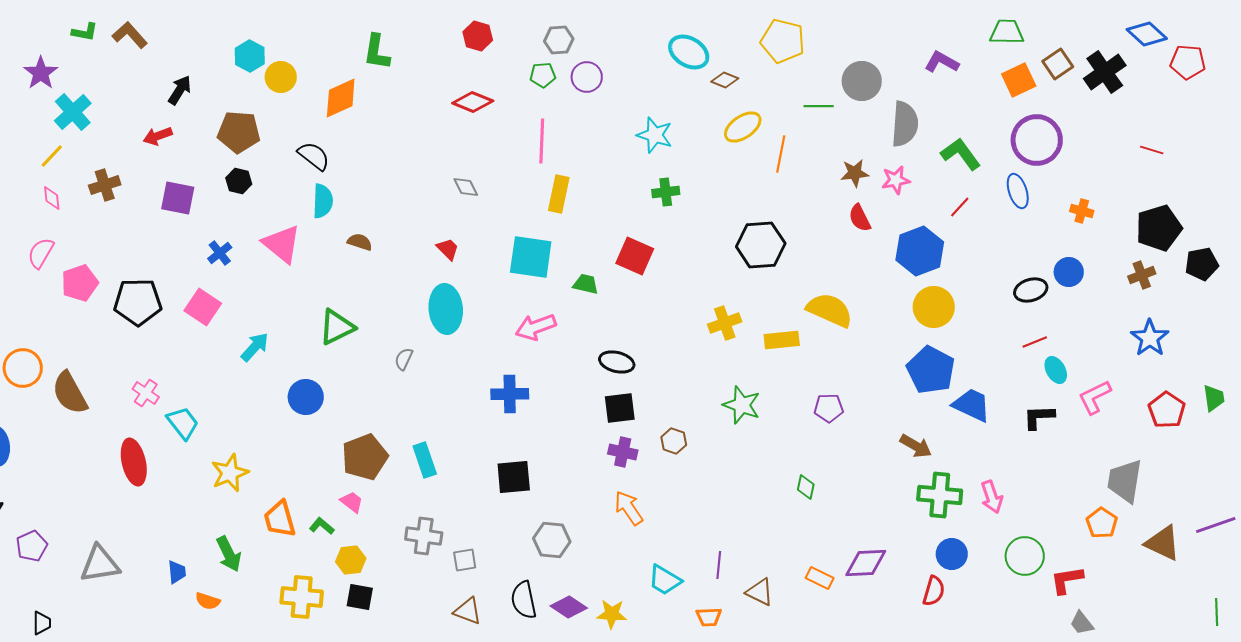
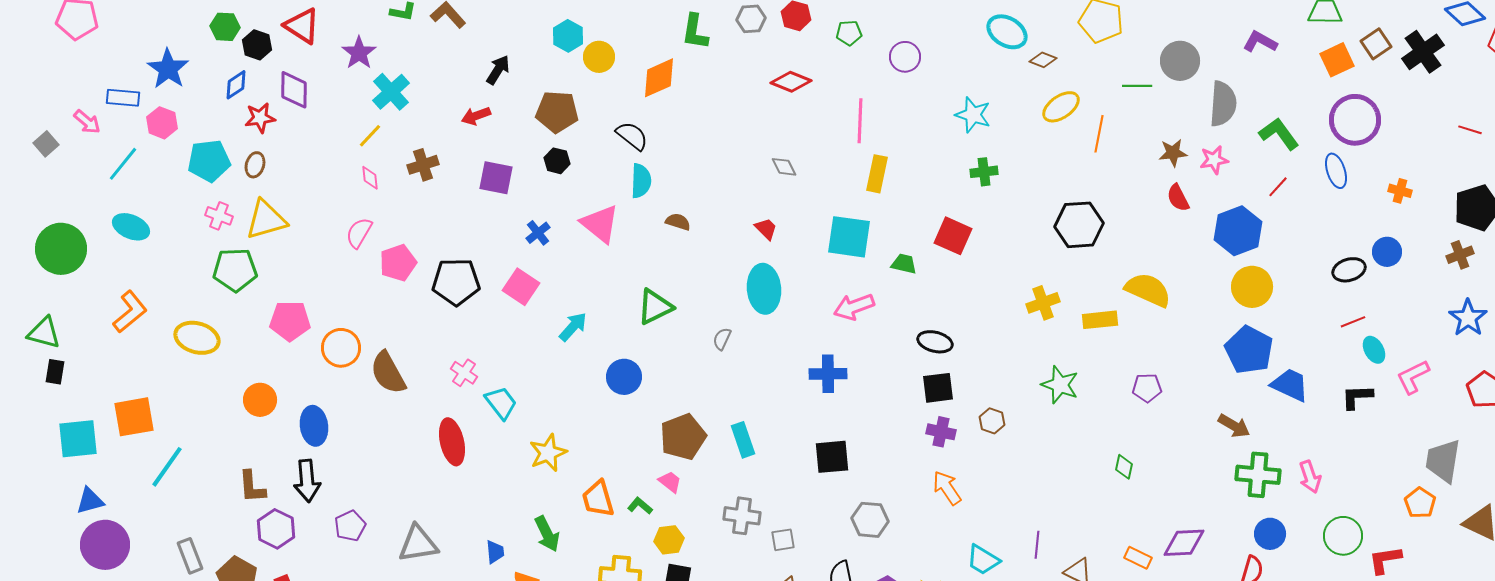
gray hexagon: (559, 40) -> (751, 19), moved
green pentagon: (543, 75) -> (849, 33), moved

